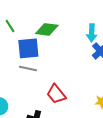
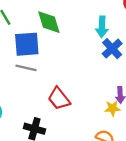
green diamond: (47, 29) -> (49, 22), turned 65

